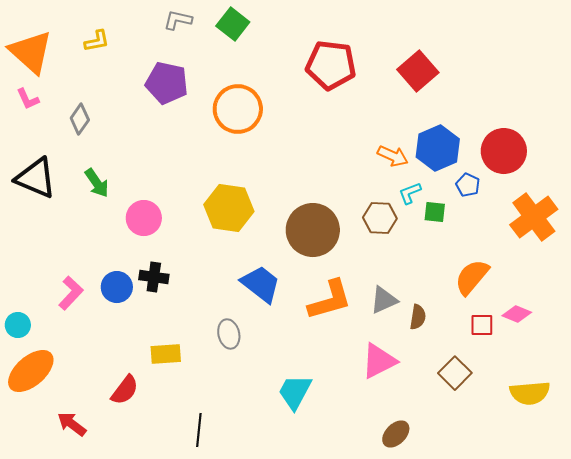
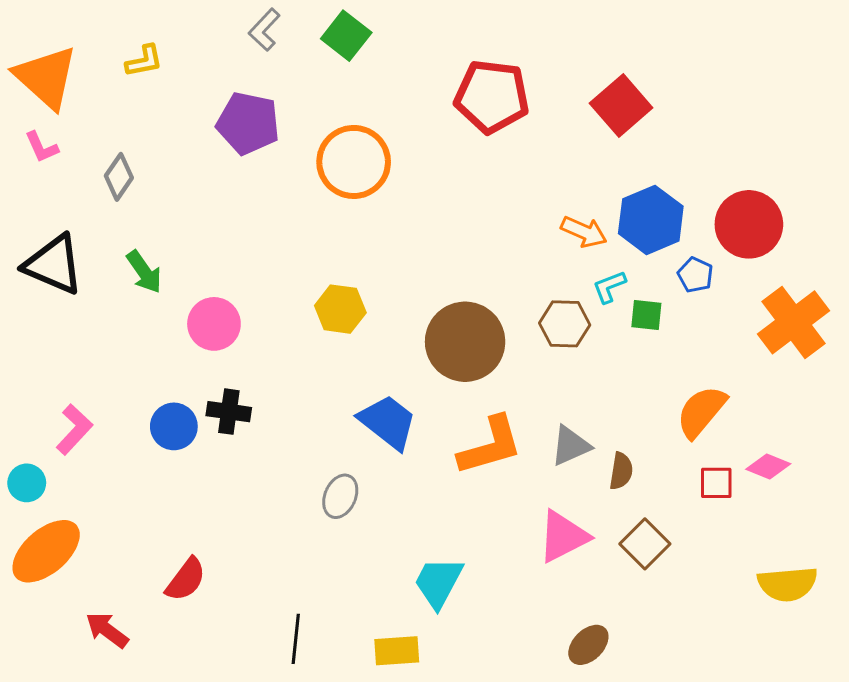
gray L-shape: (178, 20) -> (264, 30), turned -60
yellow hexagon: (229, 208) -> (340, 309), size x0.7
pink L-shape: (71, 293) -> (74, 429), moved
gray ellipse: (229, 334) -> (340, 496), turned 36
yellow rectangle: (166, 354) -> (397, 651), moved
brown square: (455, 373) -> (645, 544), moved

